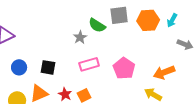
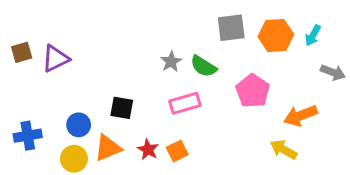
green semicircle: (97, 25) -> (203, 66), moved
blue circle: (19, 67) -> (79, 125), moved
pink pentagon: (124, 68) -> (253, 91), moved

